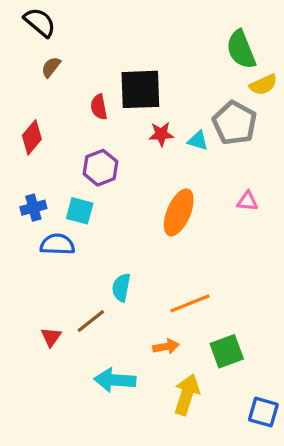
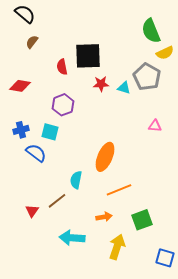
red diamond: (32, 137) -> (20, 86), turned 60
orange ellipse: (179, 212) -> (105, 157), moved
blue semicircle: (57, 244) -> (36, 153), turned 35

